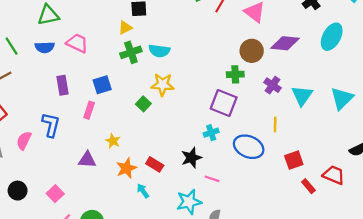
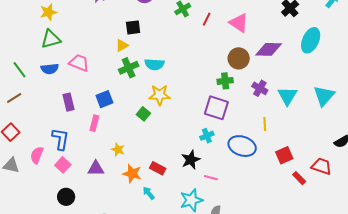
orange star: (126, 168) -> (132, 174), turned -30
black circle: (18, 191) -> (66, 197), moved
pink square: (55, 194) -> (63, 165), moved

